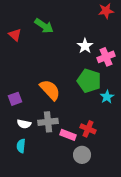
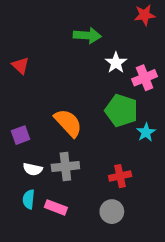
green arrow: (44, 26) -> (87, 35), moved, turned -30
red triangle: (15, 35) -> (20, 66), moved
red cross: (88, 129) -> (120, 176), turned -35
pink rectangle: (68, 135) -> (56, 207), moved

